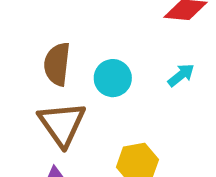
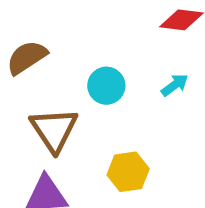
brown semicircle: (57, 64) -> (27, 57), moved, turned 48

